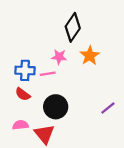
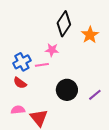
orange star: (90, 56) -> (90, 35), moved
blue cross: (25, 70) -> (22, 62), turned -30
black circle: (56, 107) -> (67, 90), moved

